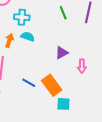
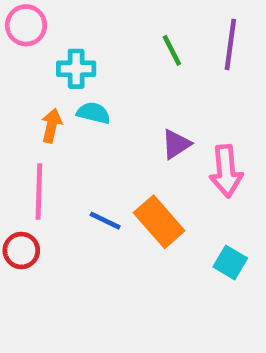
pink arrow: (82, 66) -> (226, 171), size x1.5
cyan square: (63, 104) -> (230, 263), moved, turned 32

